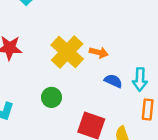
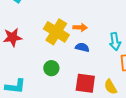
blue semicircle: (113, 81) -> (82, 47), moved

